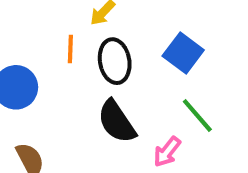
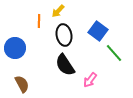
orange line: (70, 49) -> (39, 21), moved
green line: (197, 116) -> (114, 53), moved

